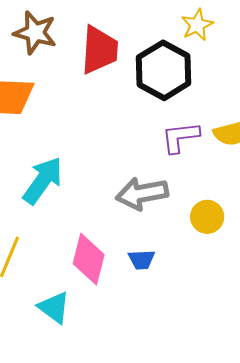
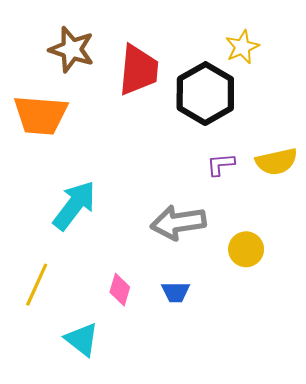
purple L-shape: (180, 137) -> (221, 164), size x0.7
pink diamond: (89, 259) -> (120, 290), size x0.6

